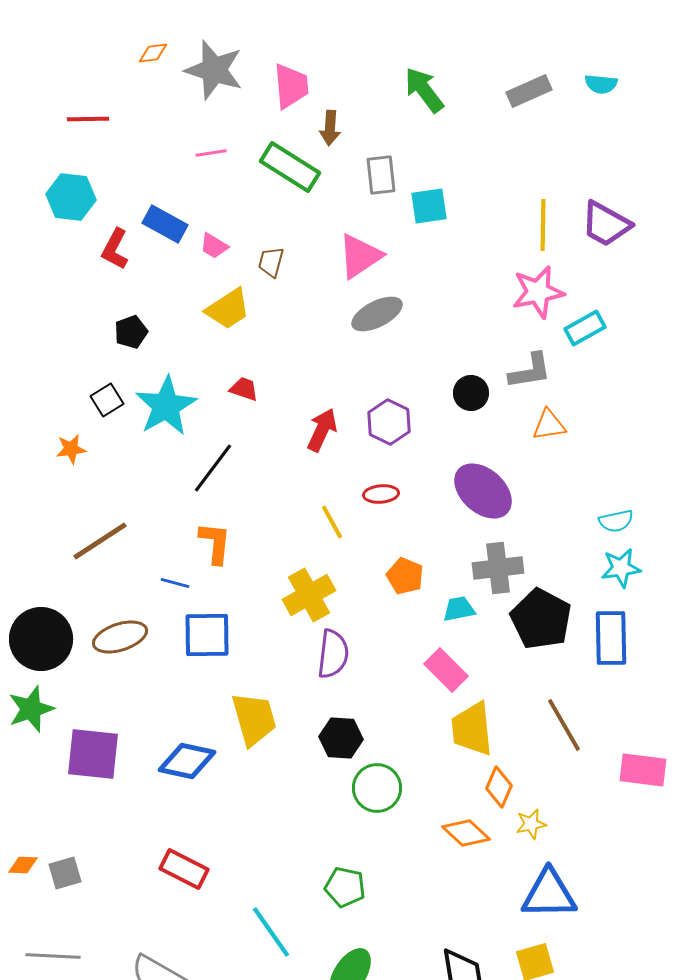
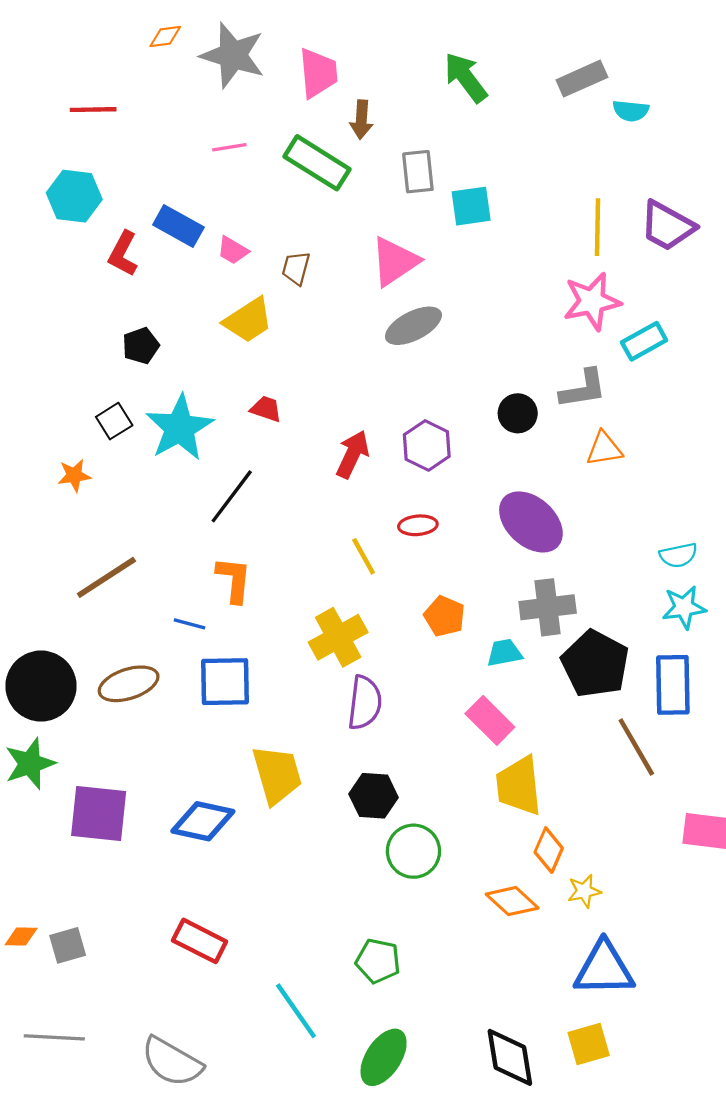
cyan semicircle: (601, 84) -> (631, 111), moved
brown line: (564, 725) -> (636, 747), moved

